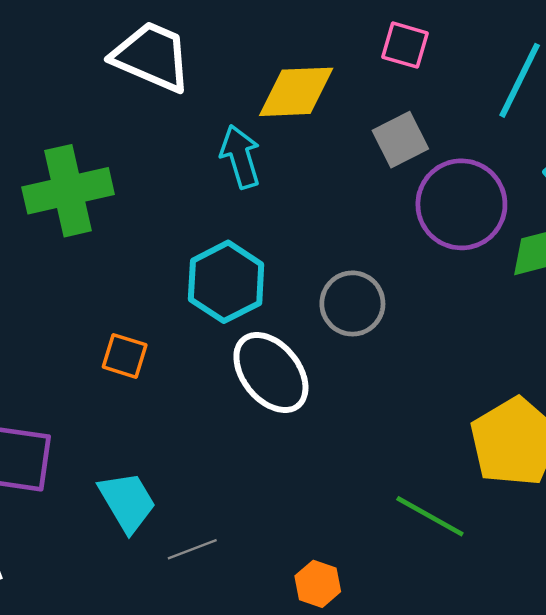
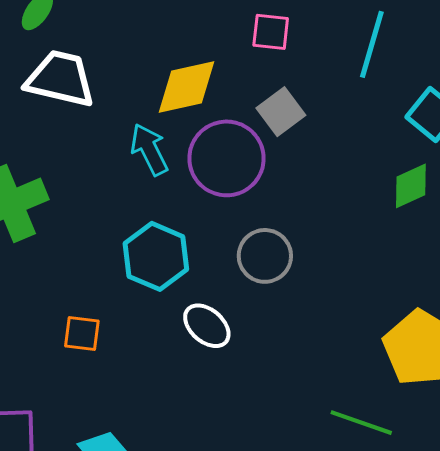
purple circle: (461, 204) -> (227, 158), moved
white ellipse: (271, 373) -> (207, 326), size x0.7

